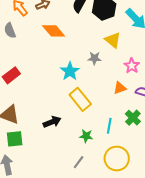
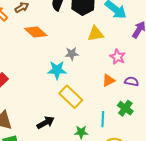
yellow triangle: (113, 40) -> (96, 34), turned -42
gray star: (94, 58) -> (72, 54), moved
cyan star: (70, 71) -> (57, 70), turned -30

